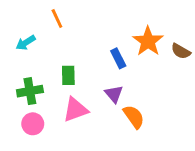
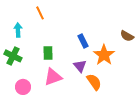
orange star: (148, 41) -> (104, 55), moved
cyan arrow: (26, 43) -> (18, 30), turned 120
green cross: (30, 91) -> (13, 56), moved, turned 36

